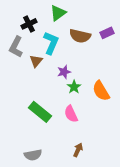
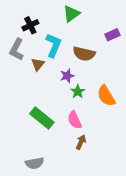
green triangle: (58, 13) -> (71, 14), moved
brown semicircle: (80, 36) -> (84, 54), moved
brown arrow: (78, 150) -> (81, 142), moved

